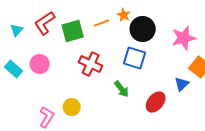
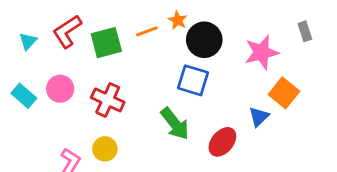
red cross: (91, 64) -> (108, 100), moved
green arrow: (122, 89) -> (175, 124), size x1.4

